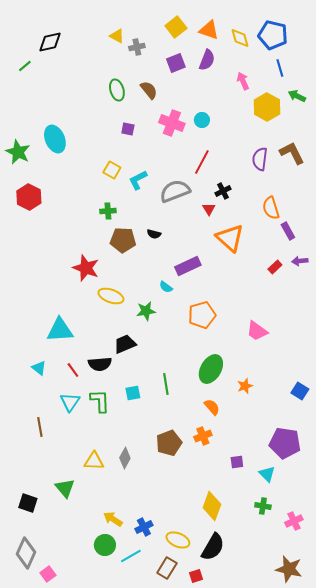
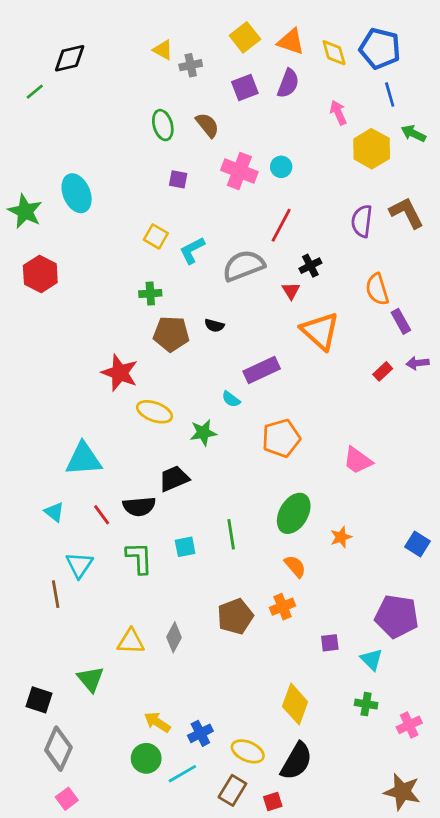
cyan triangle: (70, 402) -> (79, 565), moved
gray diamond: (26, 553) -> (58, 749), moved

